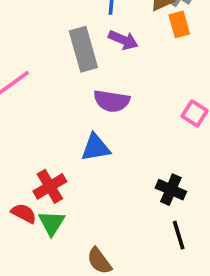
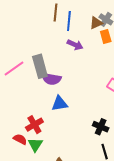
gray rectangle: (83, 49) -> (40, 66), moved
purple semicircle: (112, 101) -> (51, 79), moved

